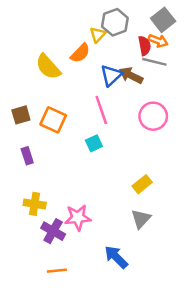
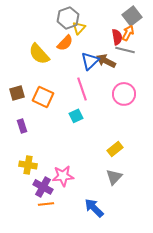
gray hexagon: (115, 22) -> (68, 18), moved
orange arrow: (158, 41) -> (128, 33), turned -84
orange line: (57, 271) -> (46, 204), moved

